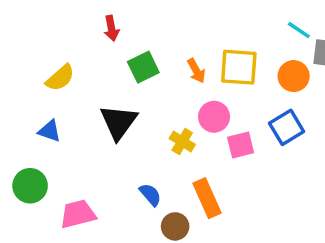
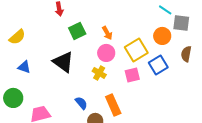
yellow square: (239, 67) -> (136, 50), moved, turned -35
yellow semicircle: (60, 78) -> (17, 37), moved
pink circle: (214, 117) -> (106, 53), moved
black triangle: (119, 122) -> (63, 62), turned -30

